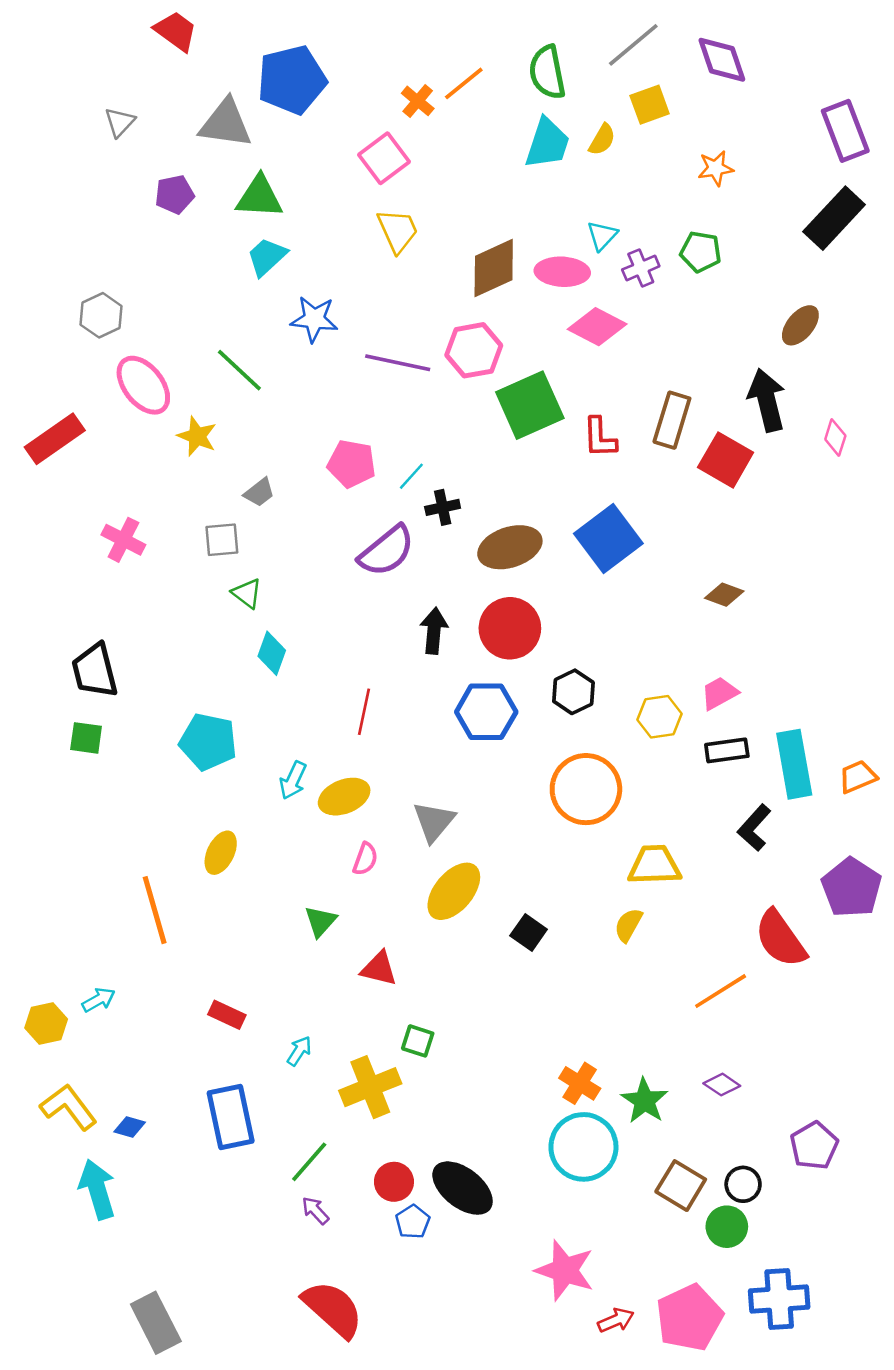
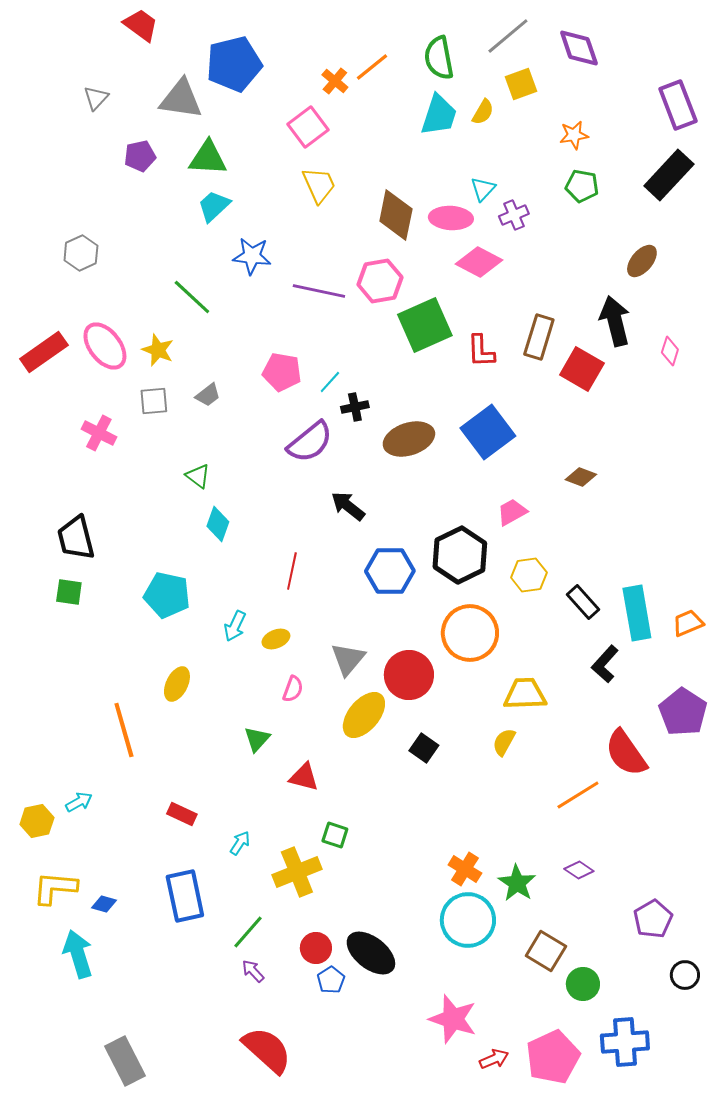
green pentagon: (701, 252) -> (582, 186), moved
brown diamond: (494, 268) -> (396, 215), turned -54
pink ellipse: (143, 385) -> (105, 346), moved
gray square: (222, 540) -> (154, 401), moved
red circle: (510, 628) -> (409, 675), moved
black arrow: (434, 631) -> (348, 506), turned -57
black hexagon: (573, 692) -> (460, 555), size x1.6
pink trapezoid: (719, 693) -> (512, 512), moved
black rectangle: (727, 750) -> (583, 602), turned 56
yellow ellipse: (344, 797) -> (276, 639), size x0.7
yellow L-shape: (69, 1107) -> (55, 888), turned -48
black circle: (743, 1184) -> (685, 975), moved

